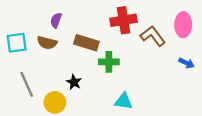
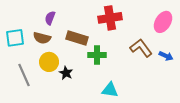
pink ellipse: (183, 25) -> (163, 22), turned 30
brown L-shape: (153, 36) -> (141, 48), moved
yellow circle: (55, 102) -> (49, 62), moved

